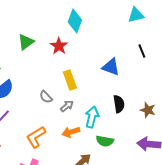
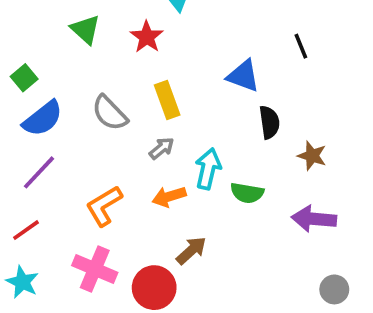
green triangle: (26, 42) -> (85, 29), turned -42
gray semicircle: (46, 97) -> (110, 113), moved, size x1.5
black semicircle: (119, 104) -> (269, 122), moved
green semicircle: (105, 141) -> (247, 193), moved

